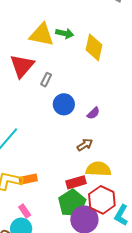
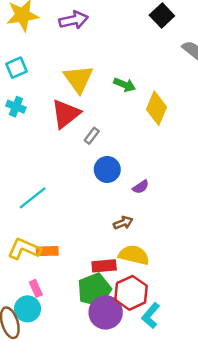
yellow triangle: (42, 35) -> (78, 79), moved, turned 32

